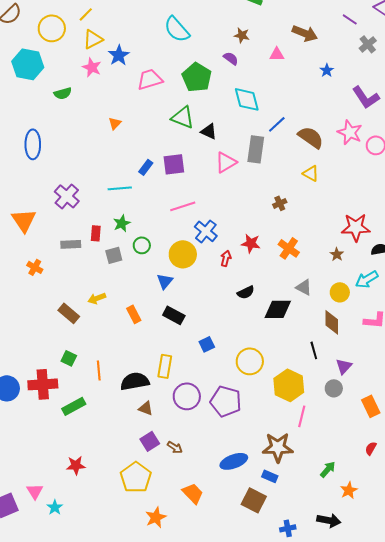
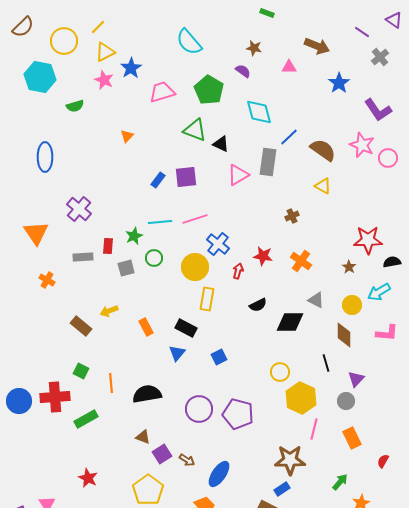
blue star: (327, 70) -> (339, 83), size x1.5
cyan line: (120, 188) -> (160, 222), moved
blue triangle: (165, 281) -> (177, 353), moved
yellow circle: (250, 361) -> (280, 372), moved, size x0.7
yellow rectangle: (165, 366) -> (207, 299), moved
orange rectangle: (371, 406) -> (352, 438), moved
brown triangle: (146, 408) -> (143, 437), moved
blue ellipse: (234, 461) -> (219, 474), moved, turned -36
red star: (76, 465) -> (88, 478), turned 30
blue rectangle: (270, 476) -> (282, 489), turned -56

